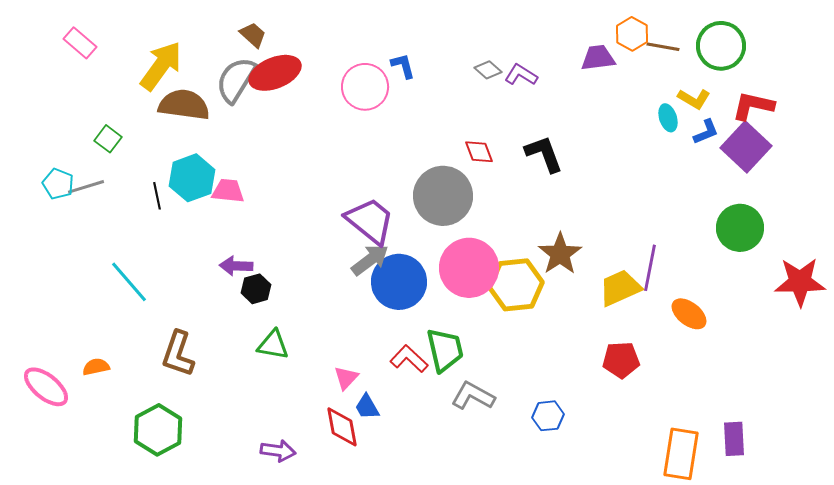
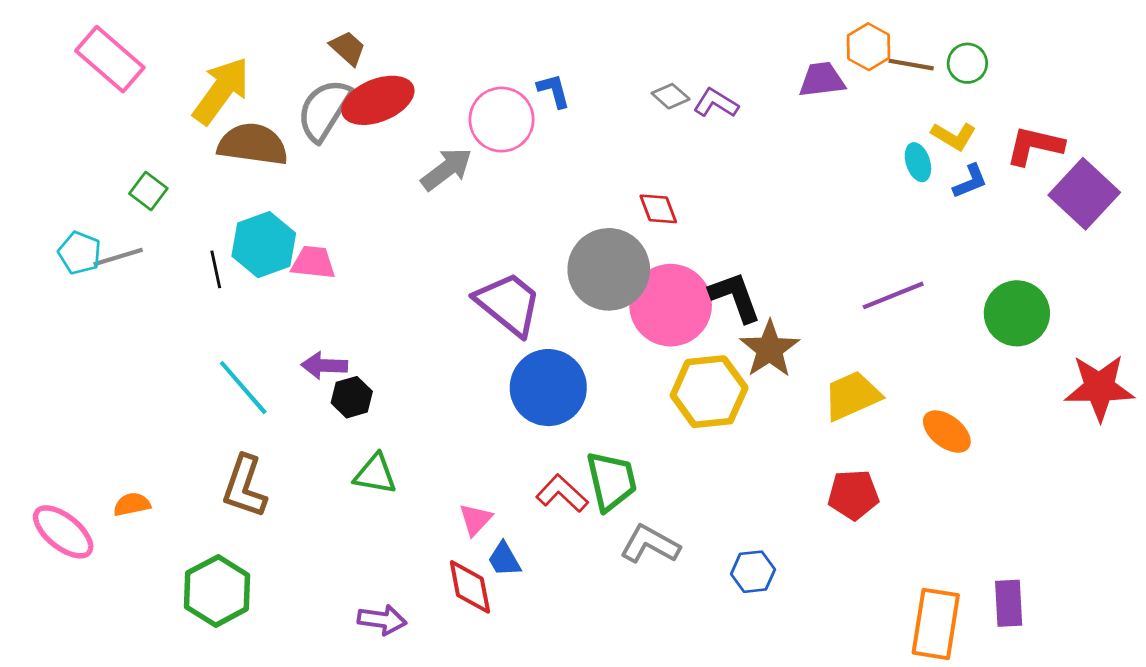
pink rectangle: (80, 43) -> (110, 59), size x1.5
green circle: (721, 46) -> (967, 63), moved, size x0.6
purple square: (746, 147) -> (1084, 194), moved
black L-shape: (544, 154) -> (735, 297), moved
gray arrow: (370, 260) -> (447, 169), moved
pink circle: (469, 268) -> (671, 305), moved
purple line: (650, 268) -> (893, 295), moved, turned 57
cyan line: (129, 282) -> (243, 388), moved

